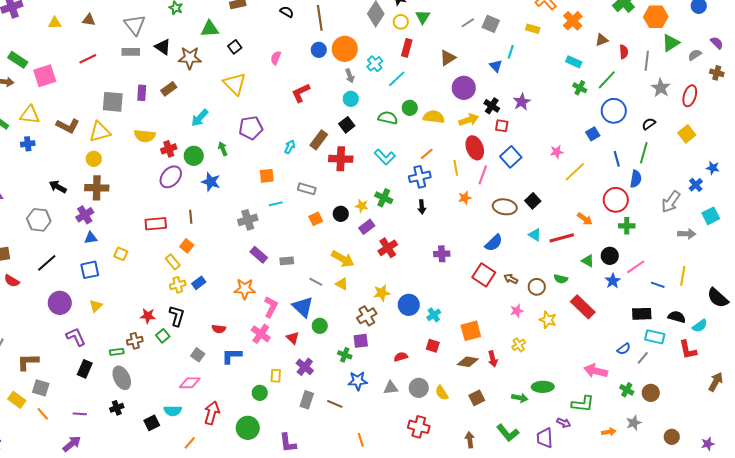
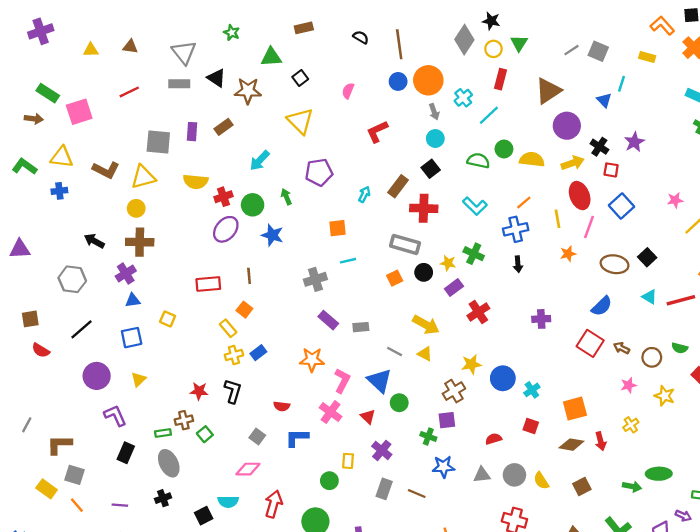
brown triangle: (448, 58) -> (548, 91), size x1.4
gray rectangle: (307, 189) -> (405, 244), moved, size x1.4
green square: (163, 336) -> (205, 434), moved

